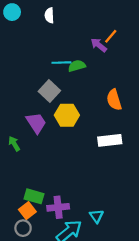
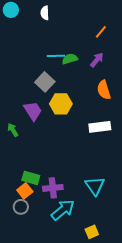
purple arrow: (99, 45) -> (97, 60), moved, turned 91
cyan triangle: (97, 216) -> (95, 186), moved, size x1.5

